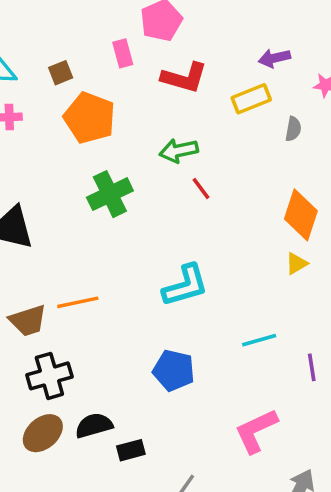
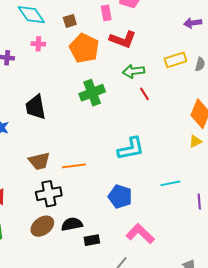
red L-shape: (184, 78) -> (123, 39), moved
yellow rectangle: (251, 99) -> (175, 60), moved
orange line: (78, 302) -> (74, 166), moved
pink L-shape: (256, 431) -> (140, 234), moved, turned 64

